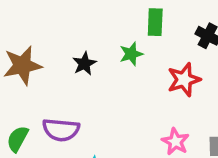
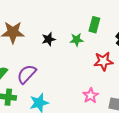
purple semicircle: (61, 130) -> (27, 74), turned 115

